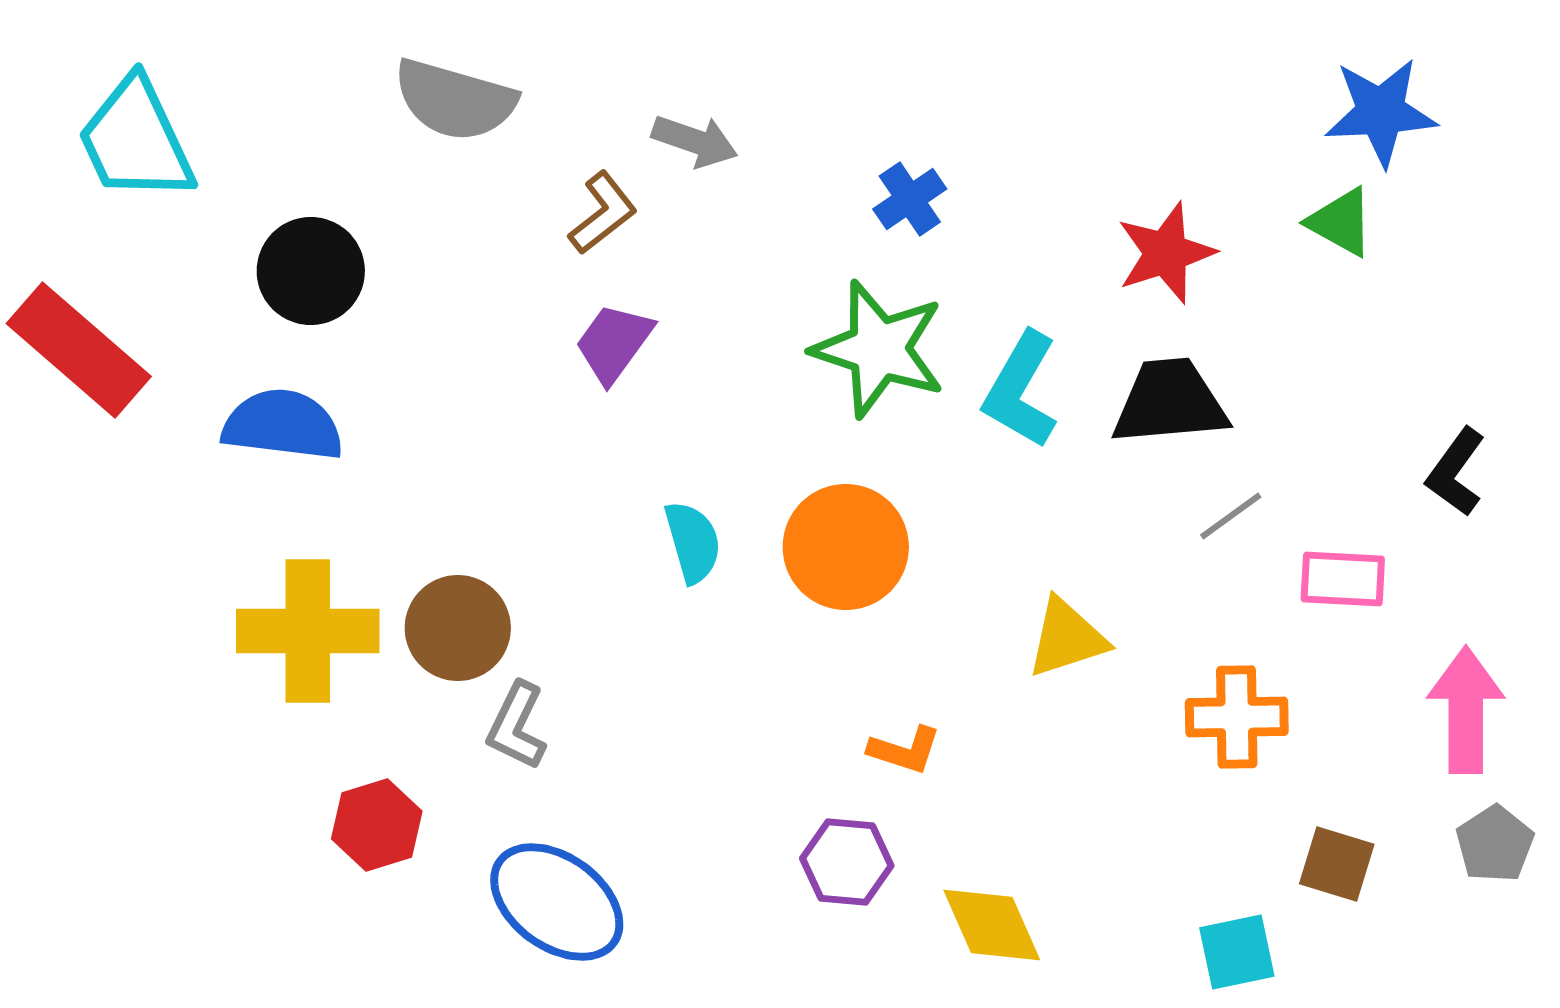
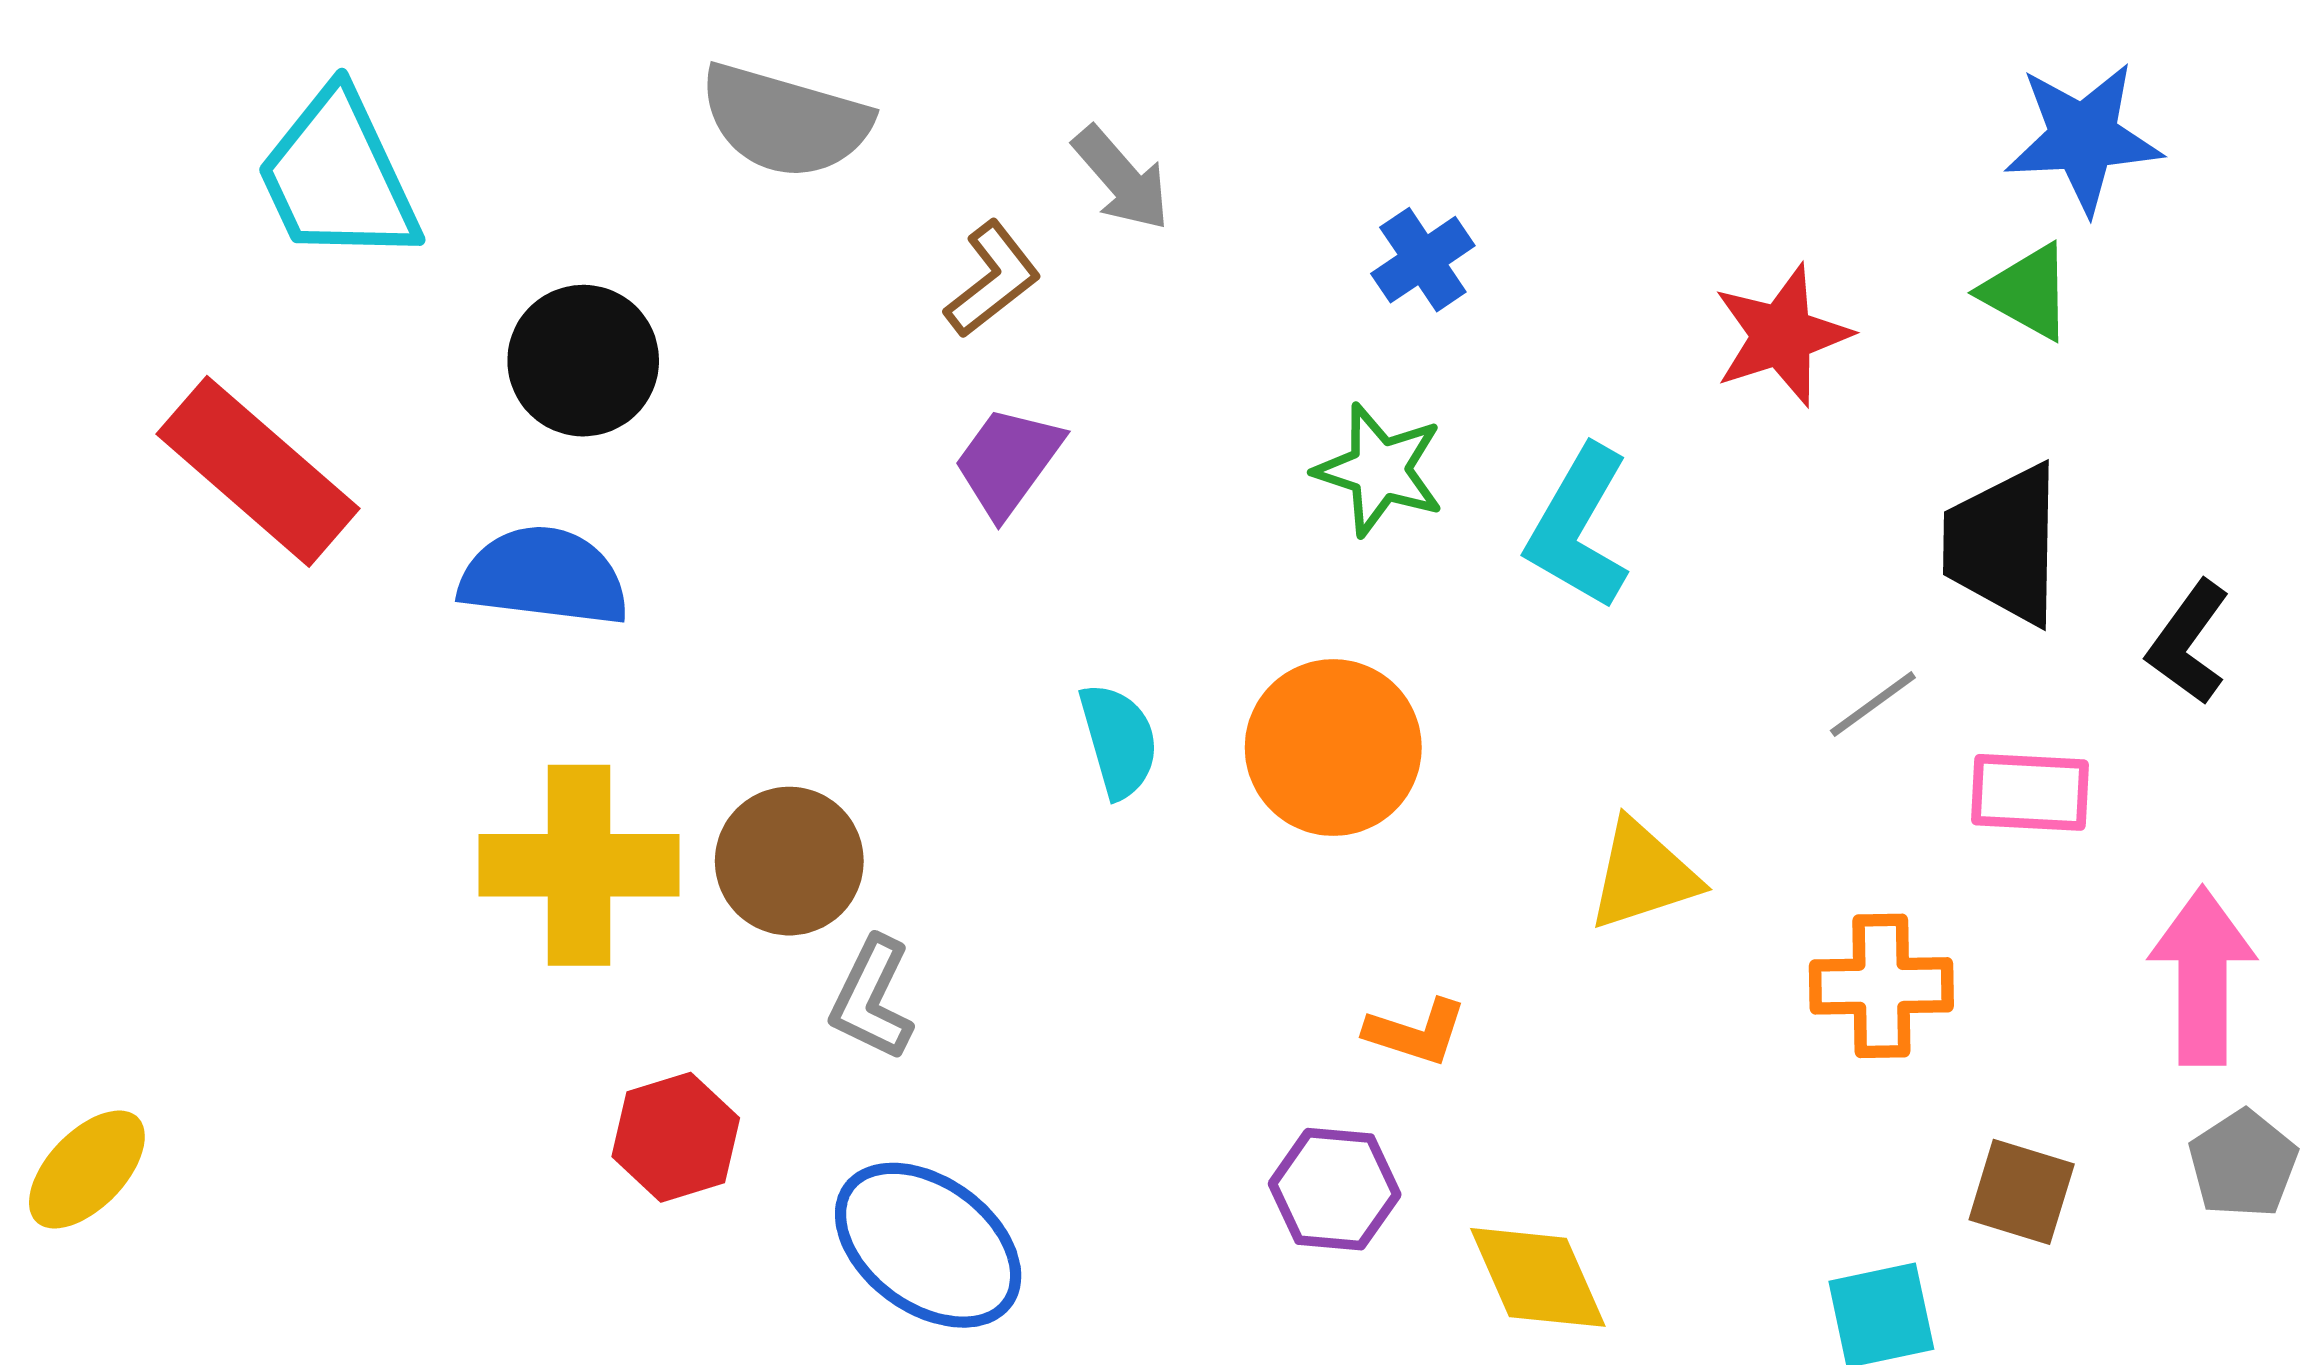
gray arrow: (695, 141) -> (1122, 178), turned 30
green star: (879, 349) -> (1379, 470), size x0.7
black trapezoid: (1170, 402) -> (2003, 544), moved, turned -84

